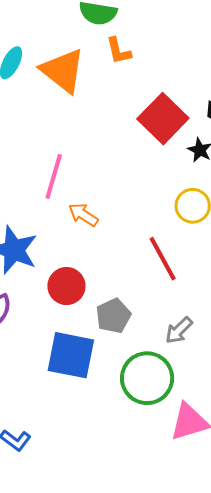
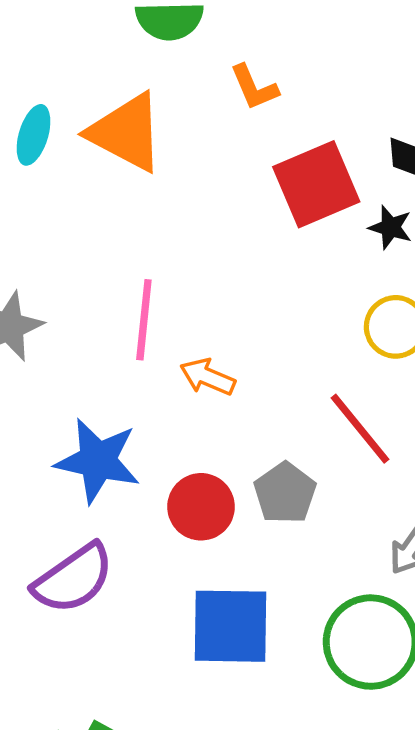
orange L-shape: (119, 51) -> (254, 87), moved
red square: (163, 119) -> (316, 184), turned 33
gray pentagon: (113, 316) -> (285, 493), moved

